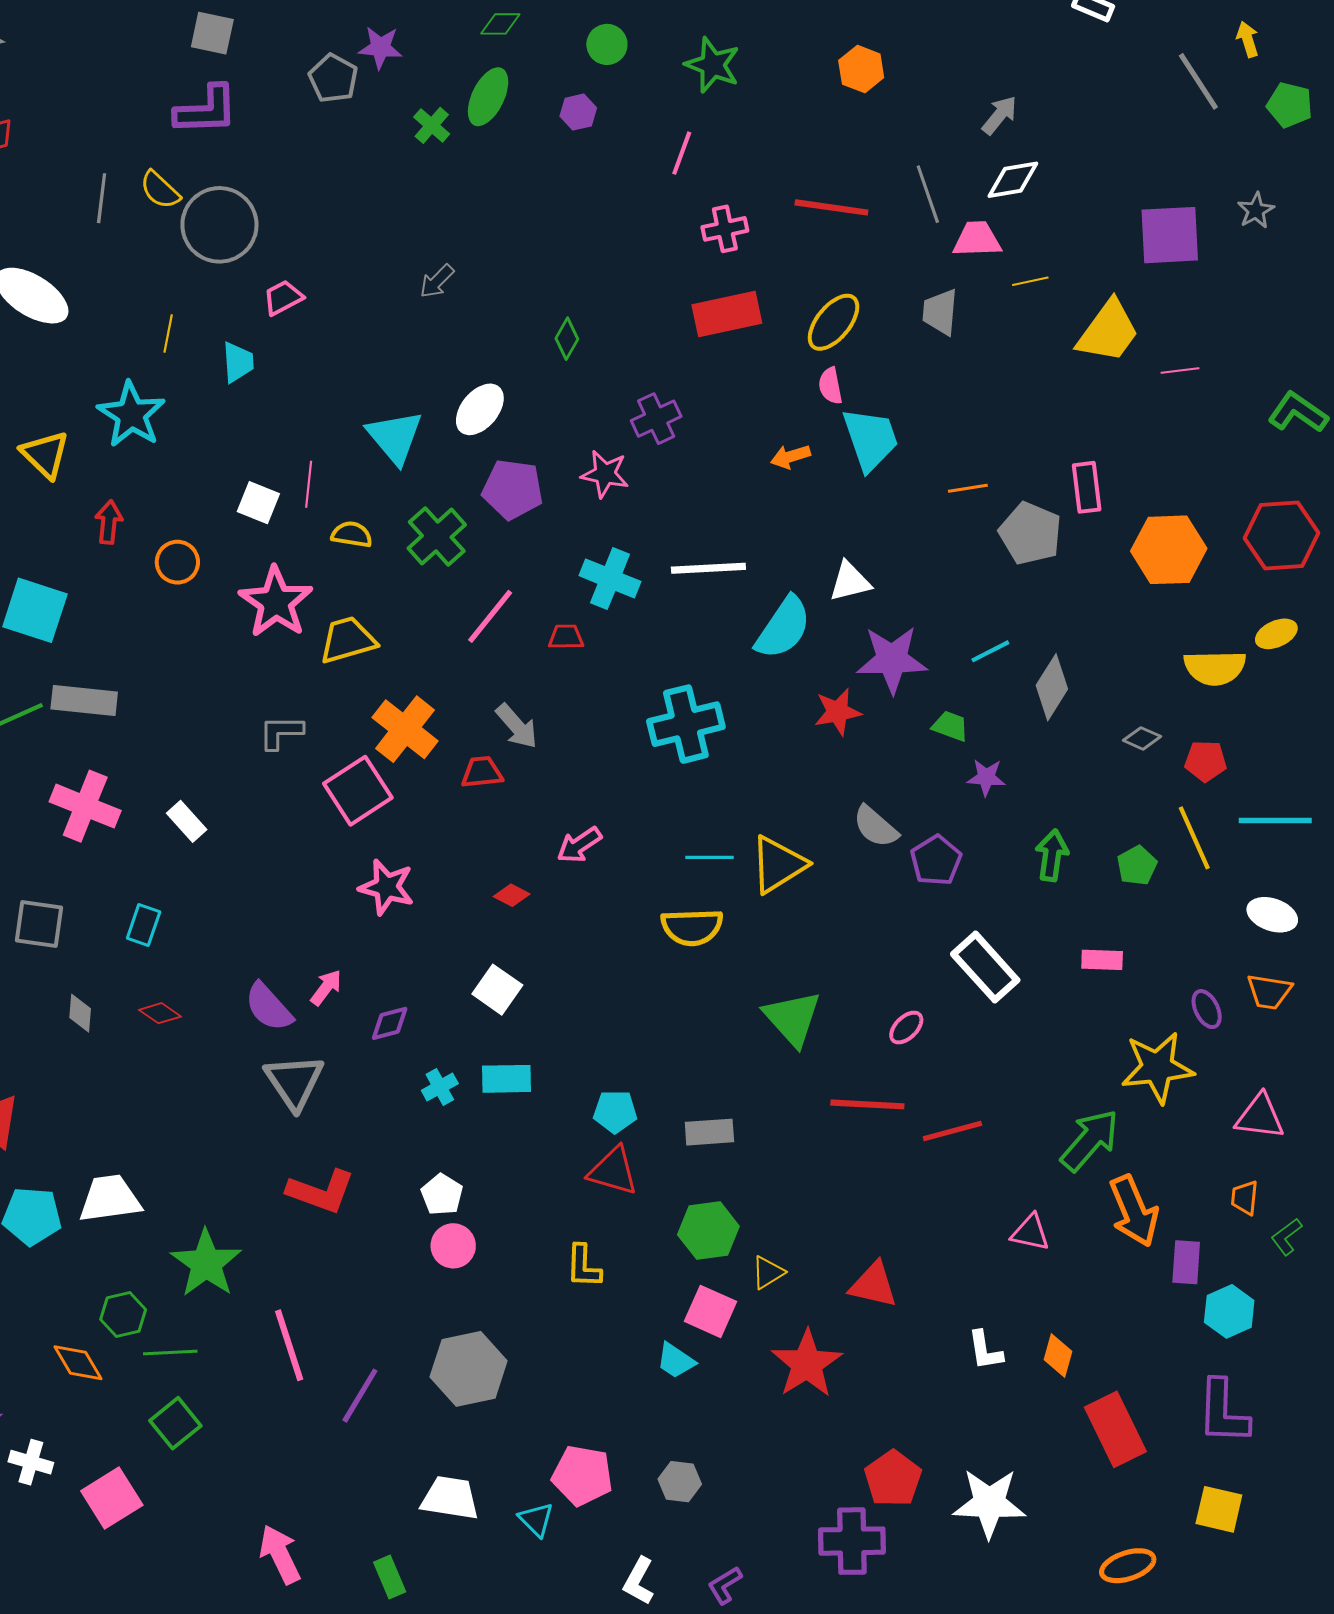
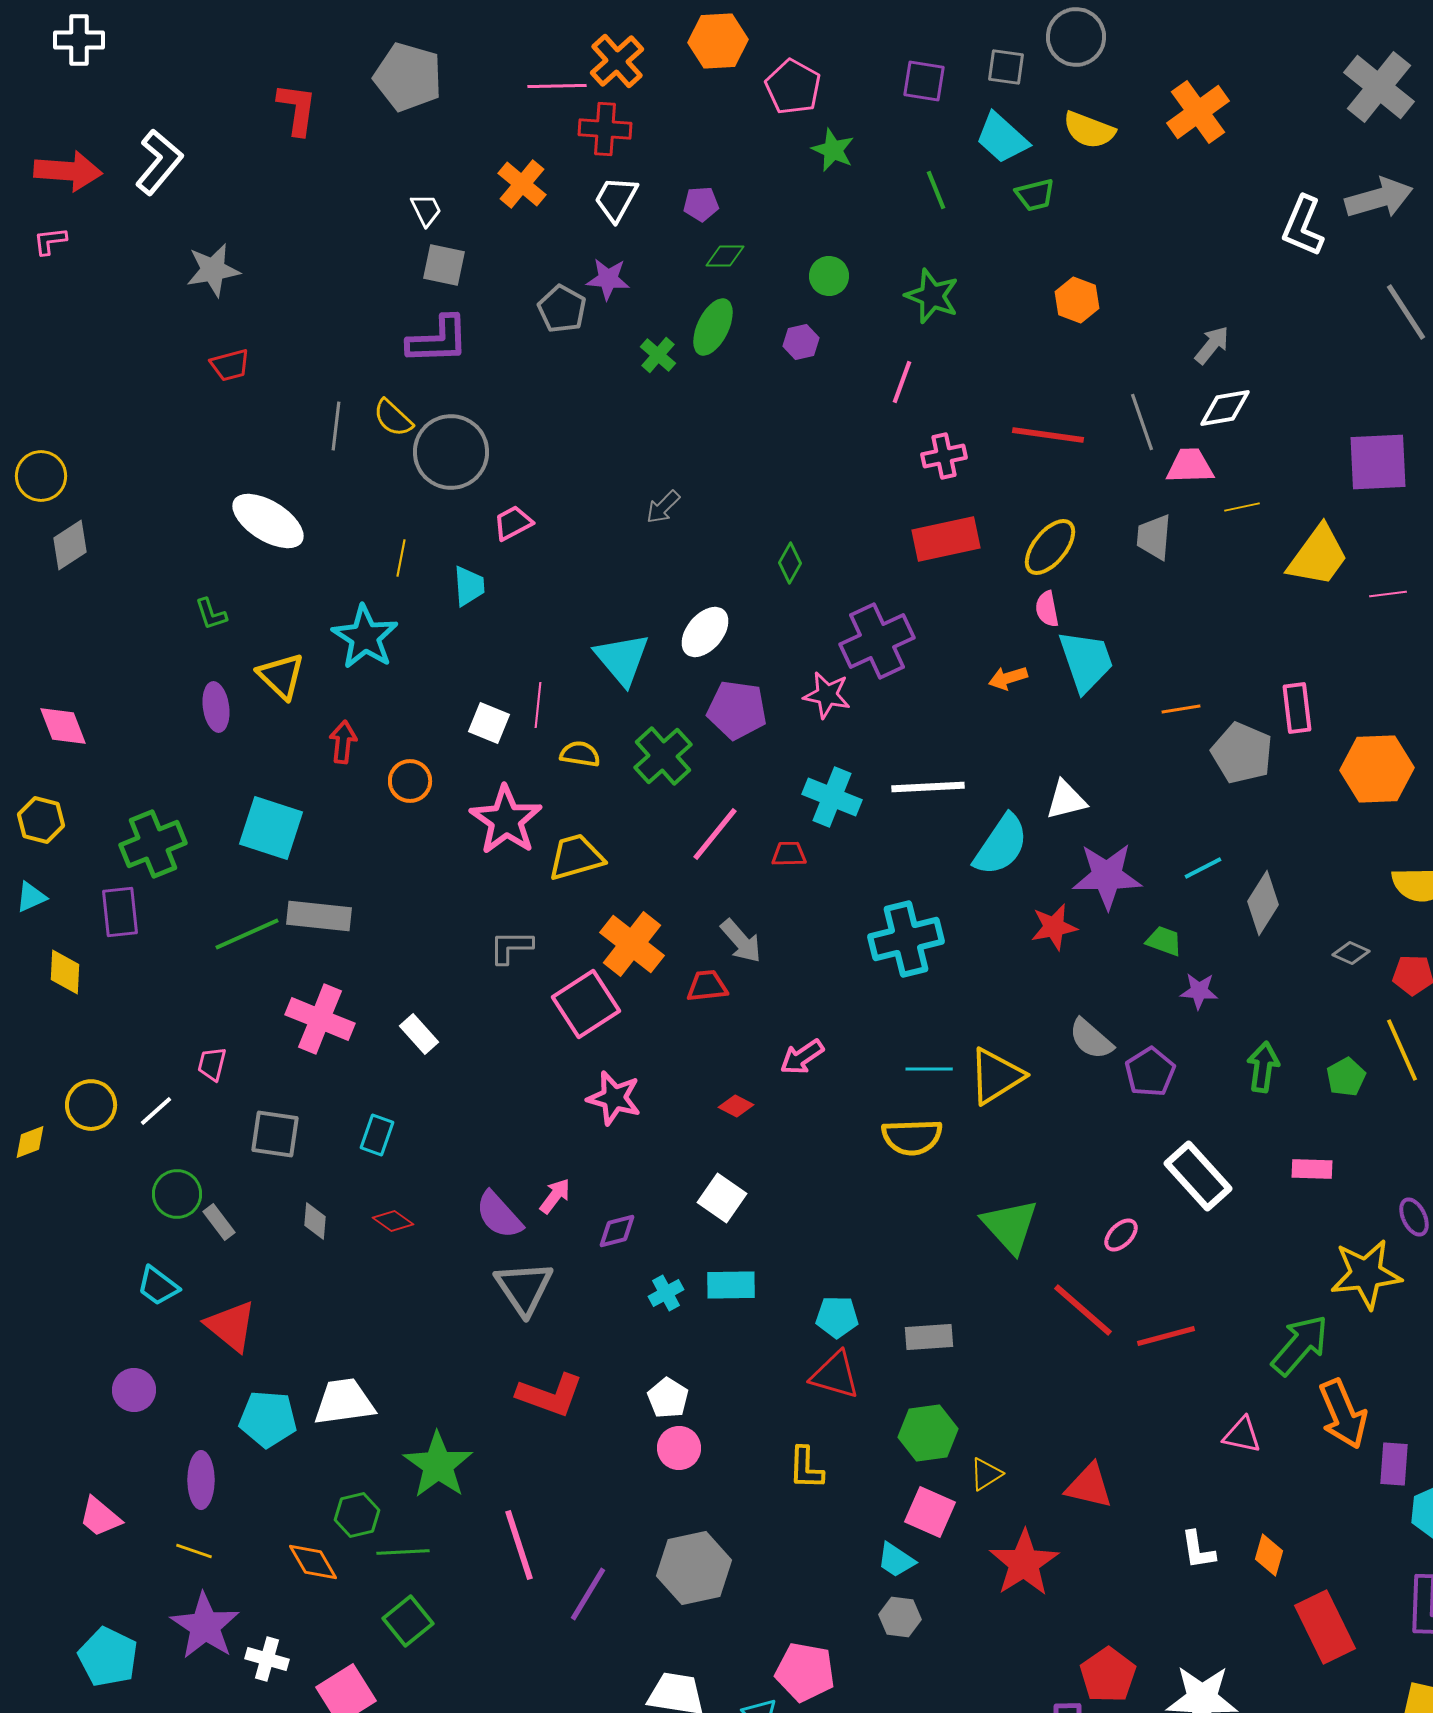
purple cross: (656, 419) -> (877, 641), size x1.5
red line: (867, 1104) -> (1083, 1310), turned 38
gray hexagon: (680, 1482) -> (900, 1617), moved

